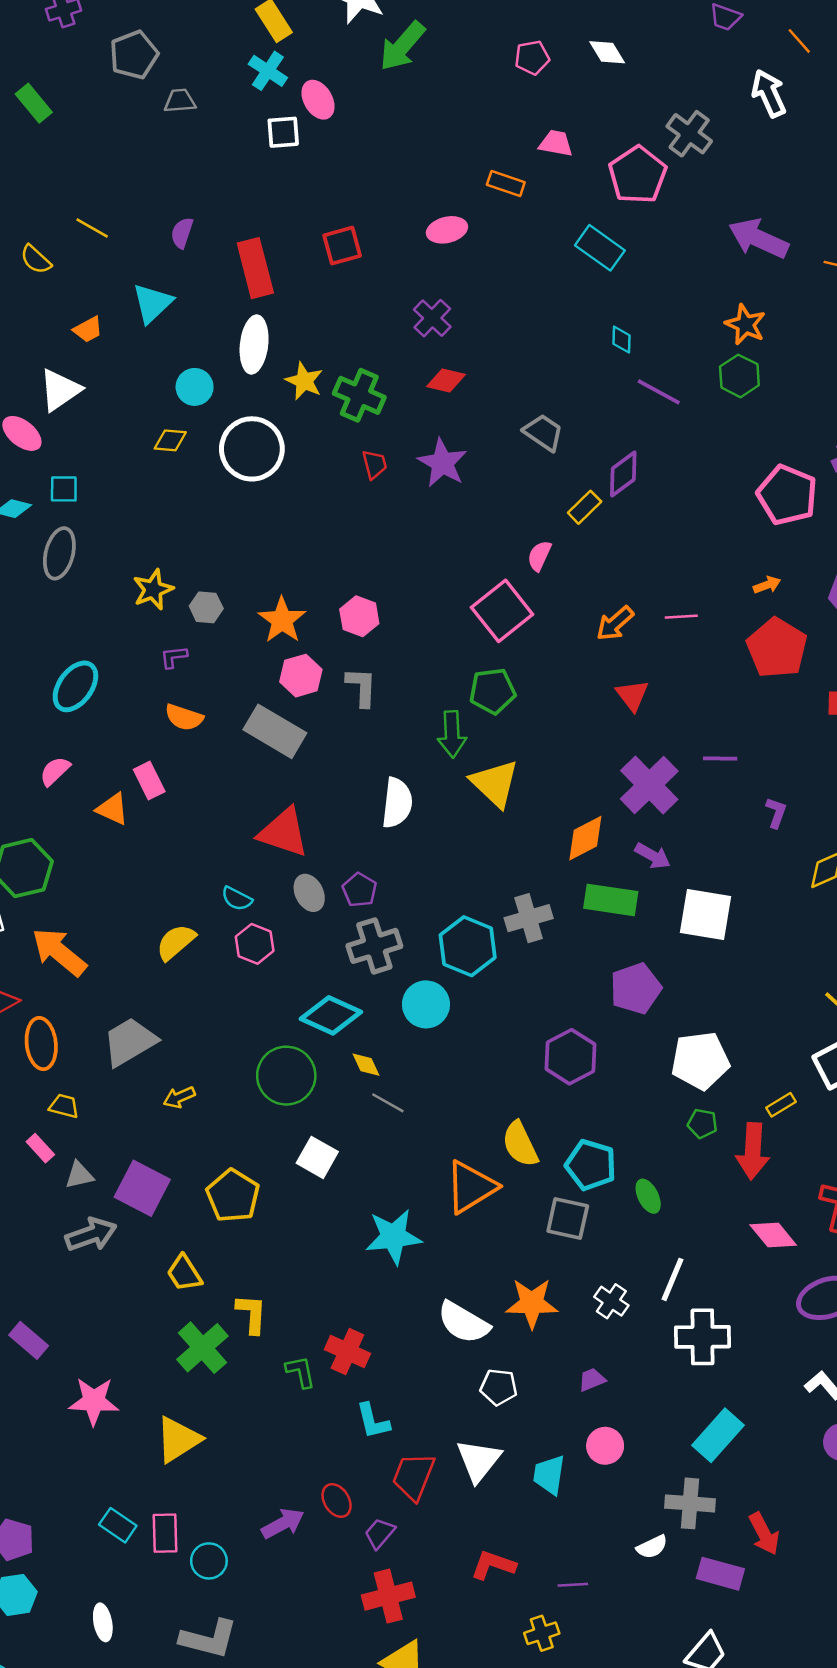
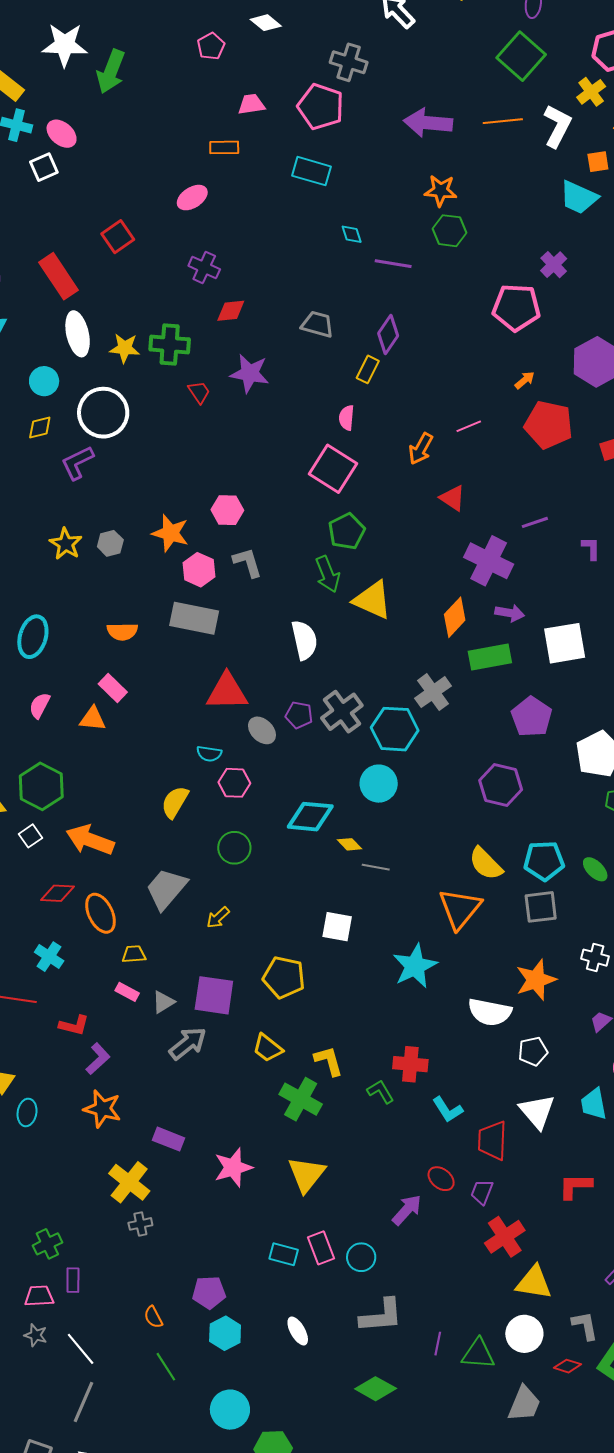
purple L-shape: (174, 657) -> (77, 463), moved, size x1.6
gray cross: (374, 946) -> (342, 712), moved
green circle: (286, 1076) -> (234, 848), moved, size x0.7

